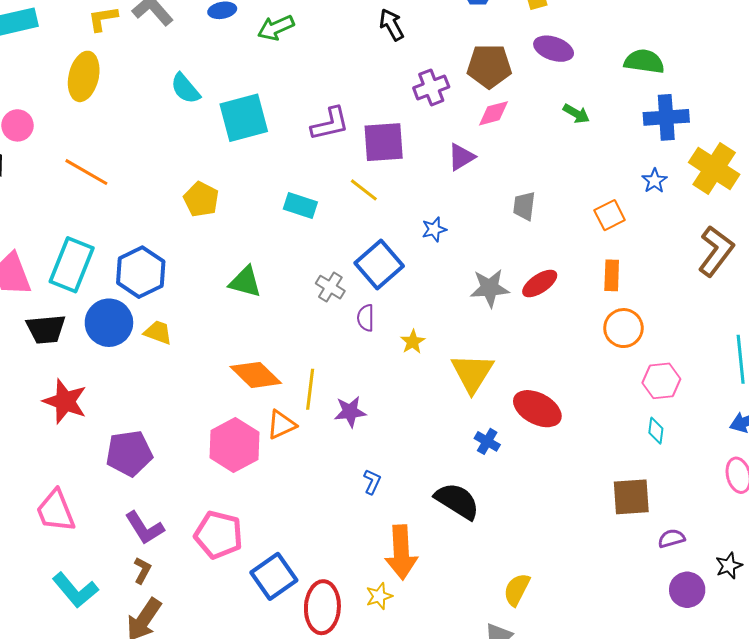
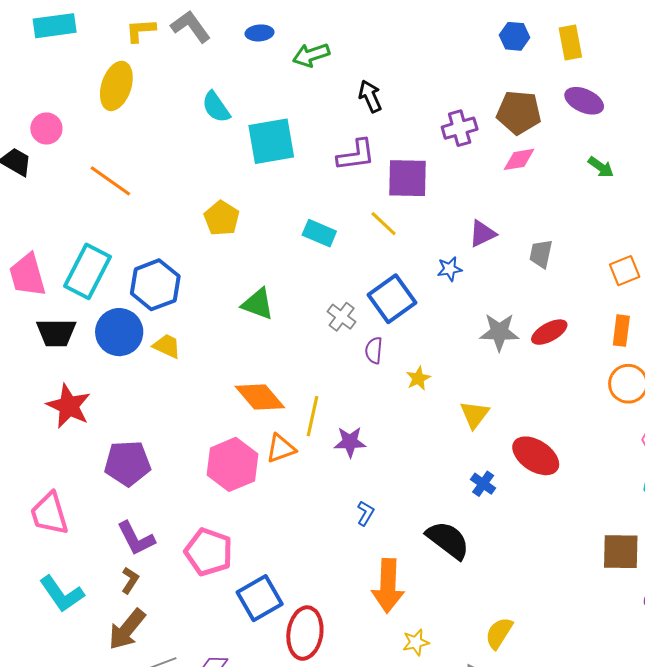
black arrow: (392, 25) -> (370, 96), moved
purple triangle: (461, 157) -> (482, 234), moved
yellow triangle: (472, 373) -> (475, 415), size x0.7
yellow star: (379, 596) -> (416, 642), moved

